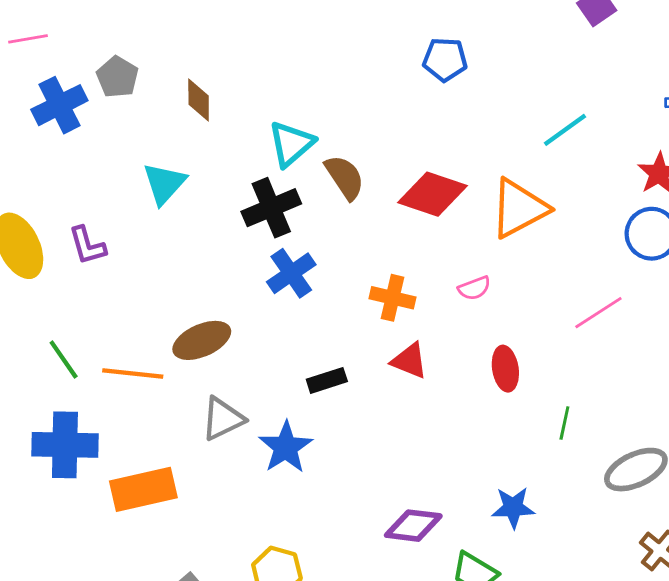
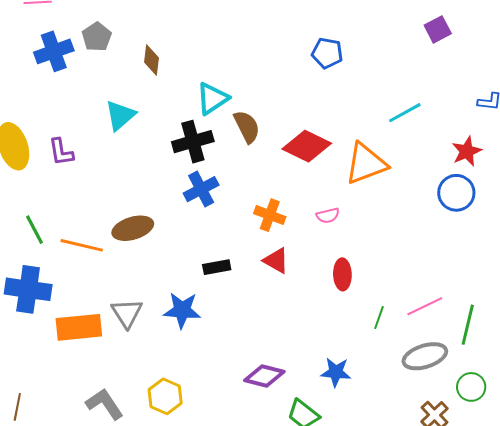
pink line: (598, 313) -> (425, 306), moved
gray triangle: (223, 419) -> (127, 313), moved, turned -44
blue star: (286, 447) -> (182, 310), turned 30

